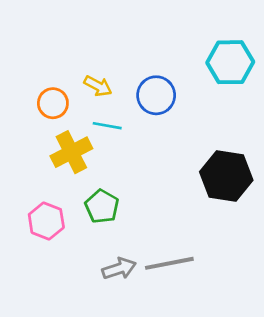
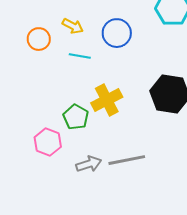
yellow cross: (71, 152) -> (107, 100), moved
pink hexagon: (46, 221) -> (48, 142), moved

